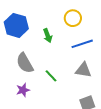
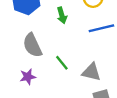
gray triangle: (83, 70) -> (91, 72), moved

